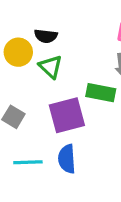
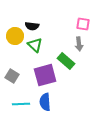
green rectangle: (101, 93) -> (66, 61), turned 30

